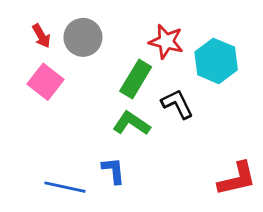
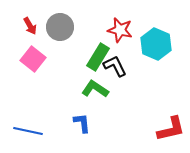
black L-shape: (177, 104) -> (115, 66), moved
blue line: (65, 187) -> (28, 131), moved

